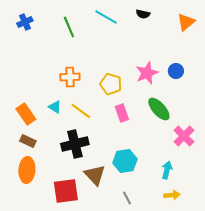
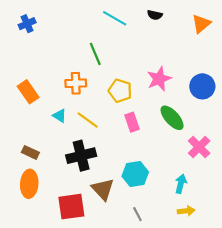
green line: (69, 27) -> (95, 54), moved
blue circle: (176, 71) -> (202, 86), moved, size x1.5
orange rectangle: (26, 114) -> (28, 92), moved

